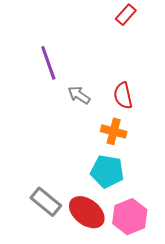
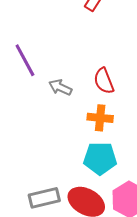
gray rectangle: (46, 202) -> (44, 198), turned -44

